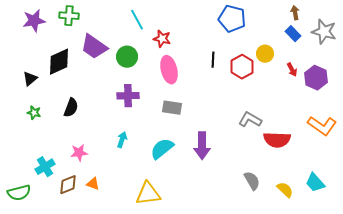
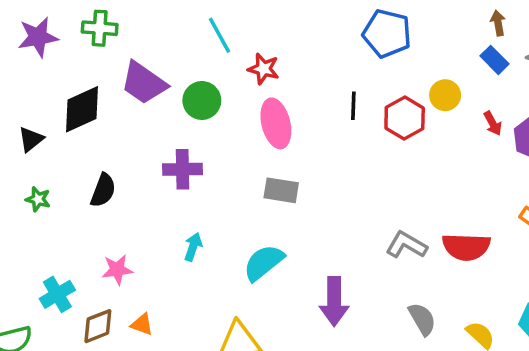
purple cross: (128, 96) -> (182, 169), moved
gray L-shape: (250, 120) -> (406, 245), moved
purple arrow: (202, 146) -> (334, 301), moved

